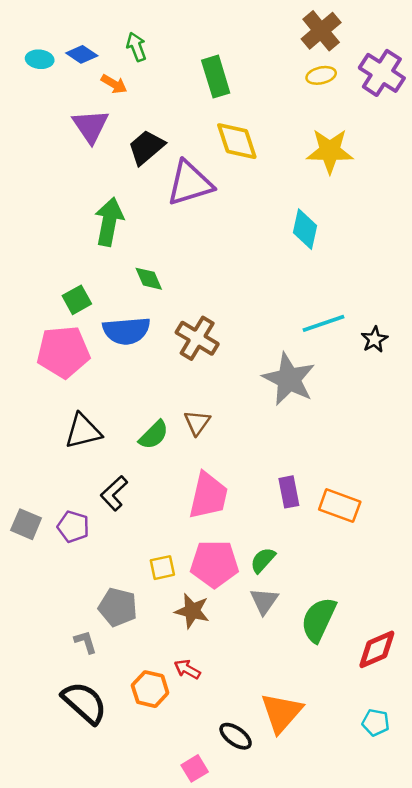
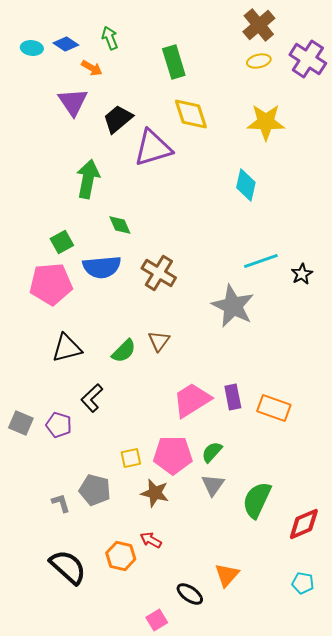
pink trapezoid: (208, 496) -> (192, 400), moved, turned -135
gray L-shape: (86, 642) -> (61, 503), moved
orange triangle: (281, 713) -> (227, 575), size x0.7

